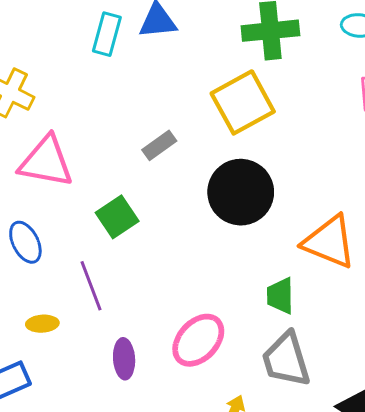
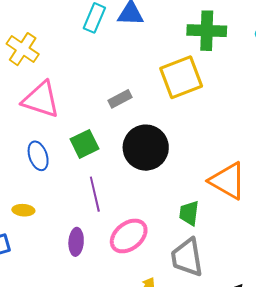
black circle: (241, 192) -> (146, 148), moved
blue ellipse: (25, 242) -> (38, 156), moved
purple line: (91, 286) -> (95, 194), moved

